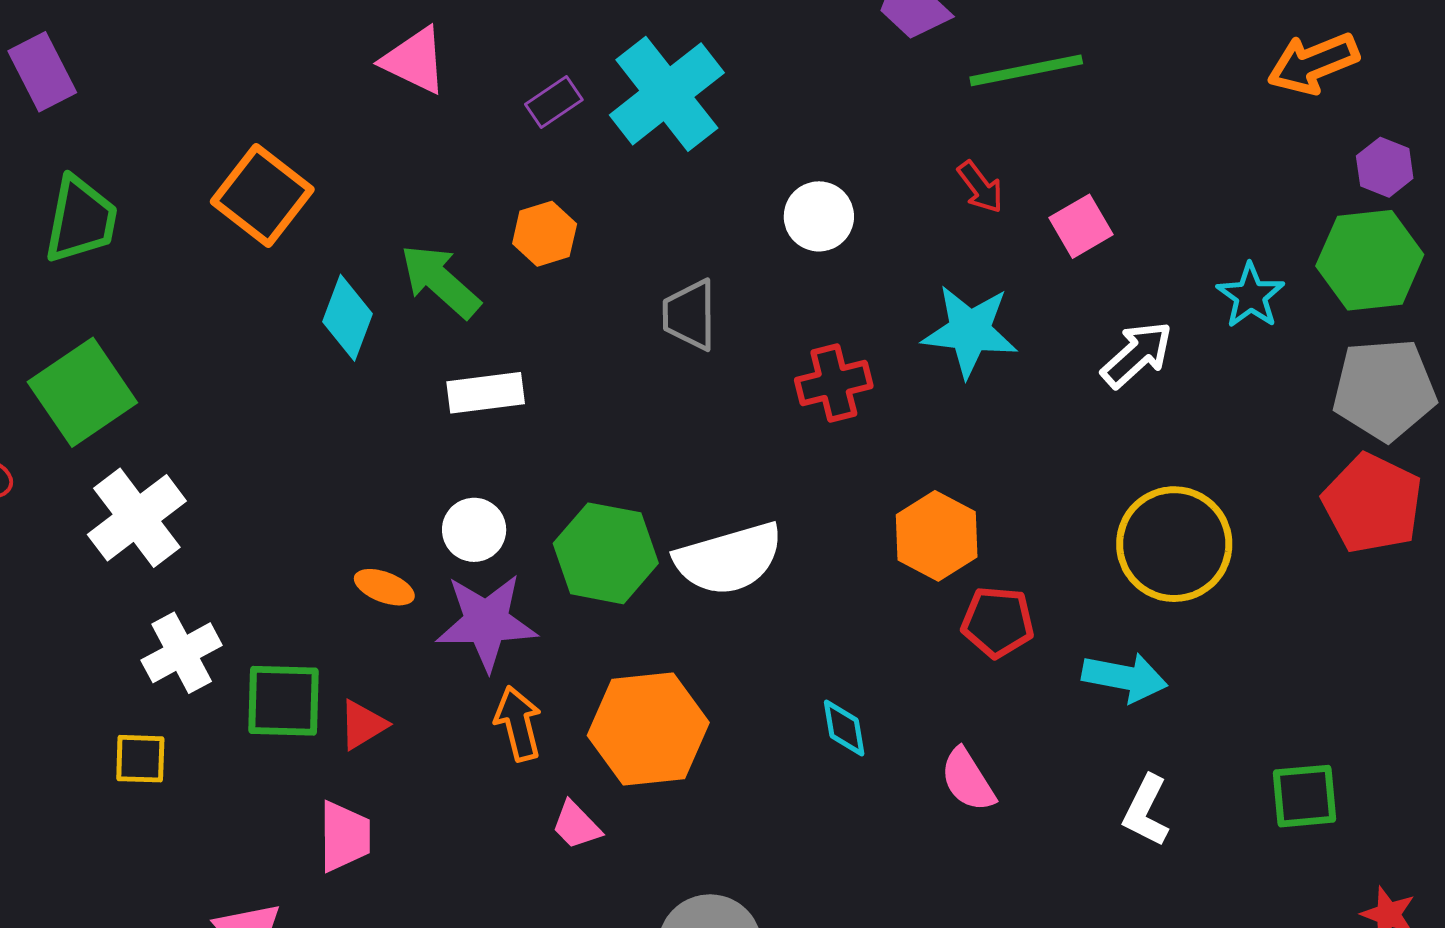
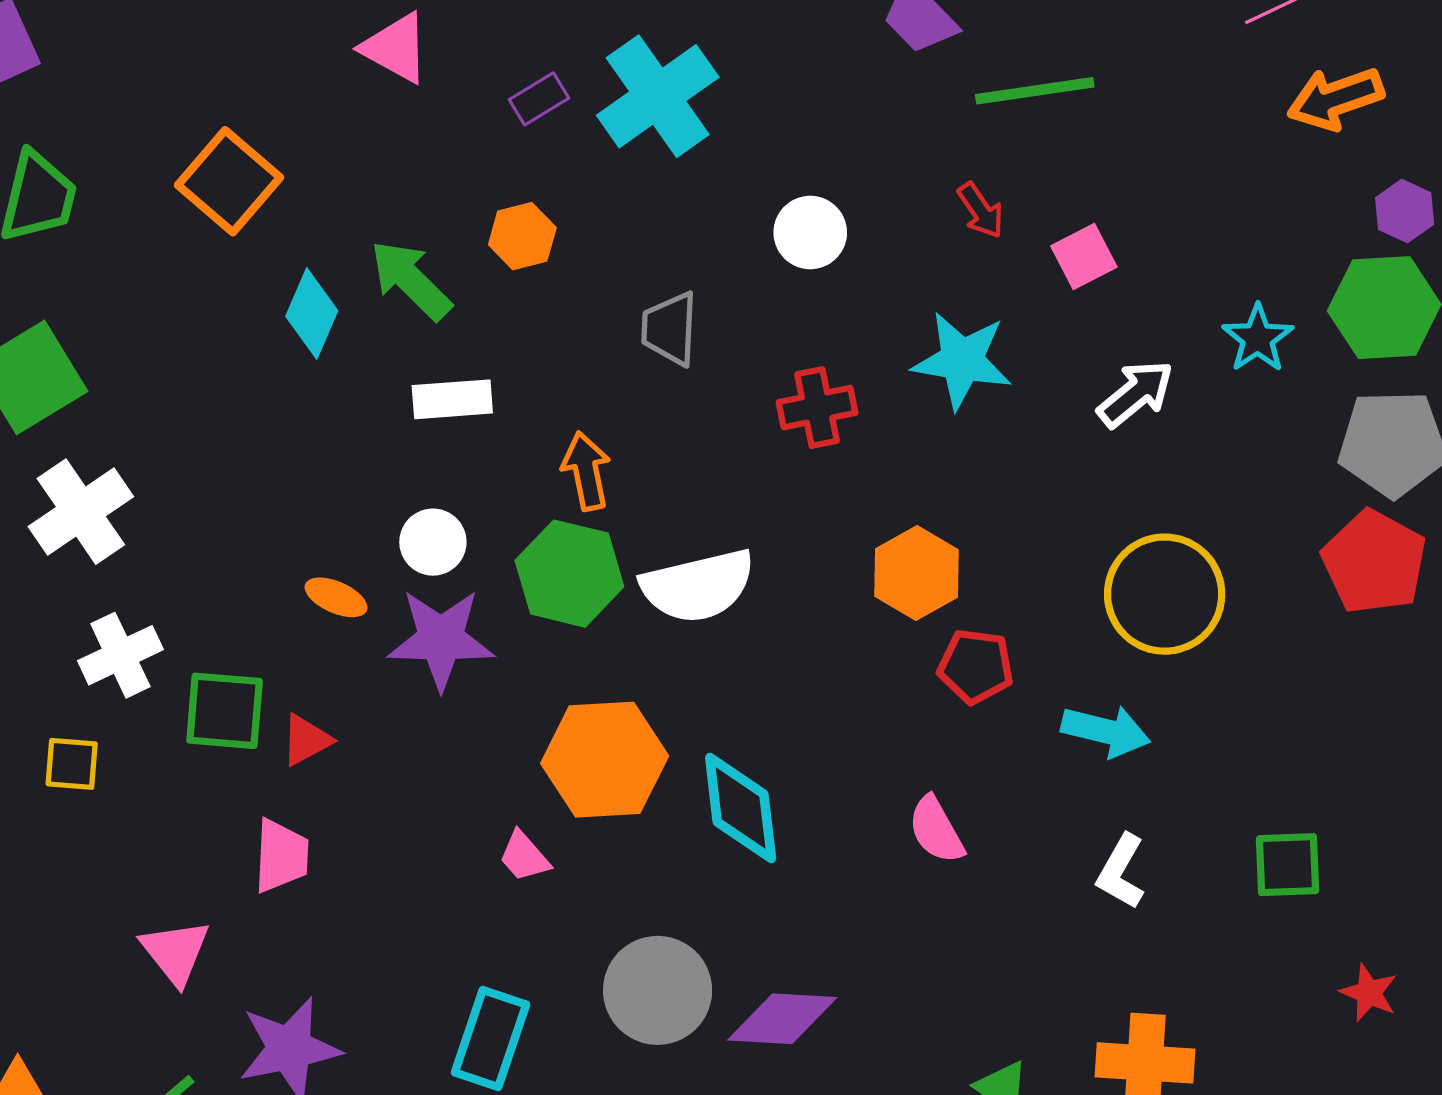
orange arrow: (518, 723) -> (586, 471), moved
cyan diamond: (844, 728) -> (741, 808), moved, size x1.8

